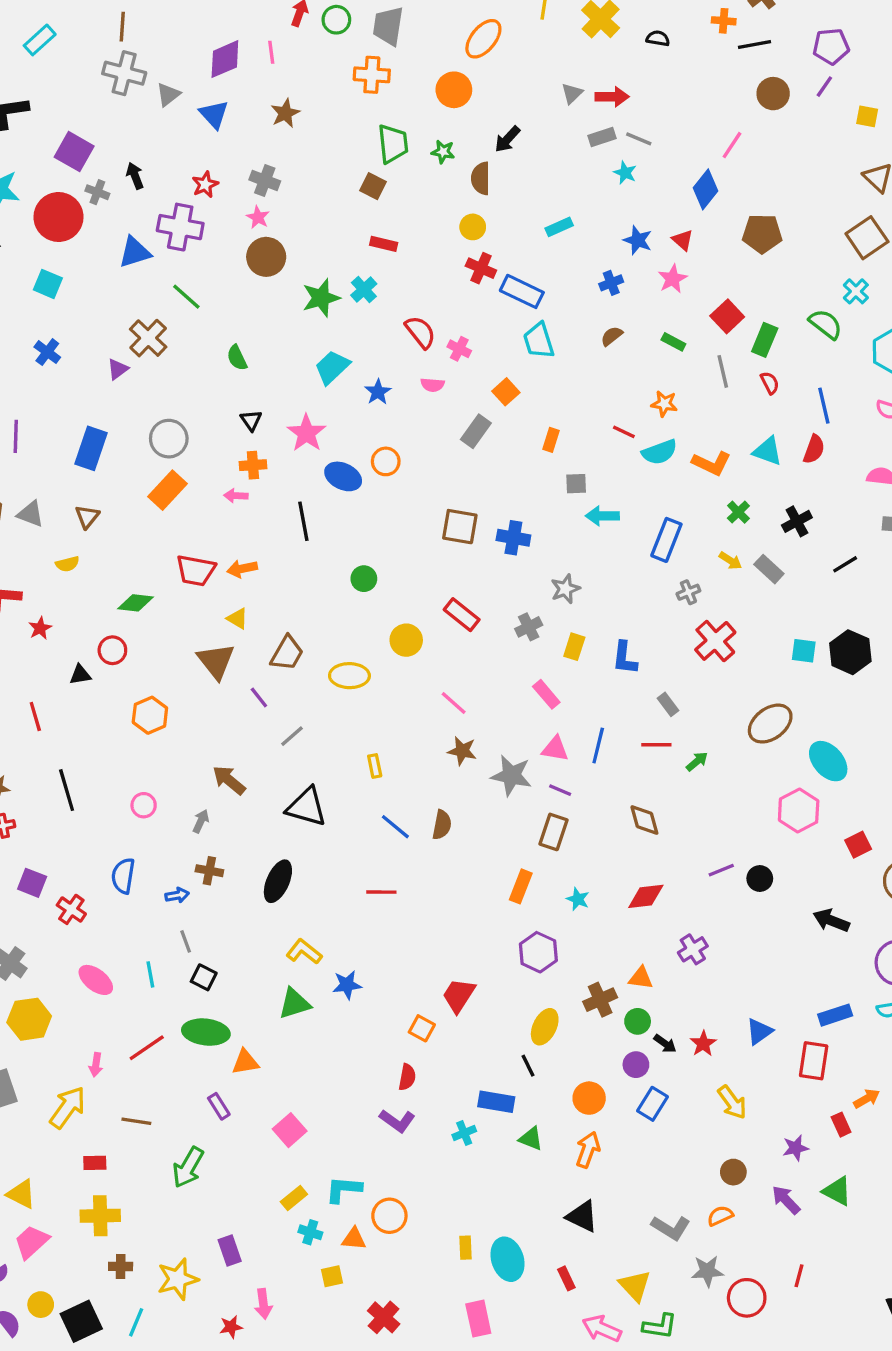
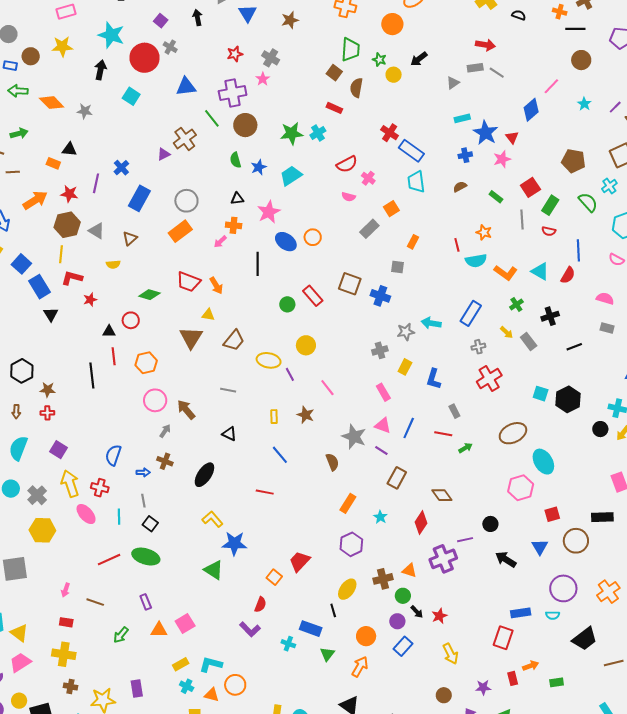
purple line: (824, 87) -> (615, 107), moved
gray triangle: (572, 93) -> (453, 83), moved
purple square: (74, 152) -> (161, 21), size x0.6
cyan star: (625, 173) -> (584, 104), moved
black arrow: (135, 176) -> (197, 18), moved
brown semicircle: (481, 178) -> (356, 88), moved
purple cross: (180, 227) -> (233, 93), moved, turned -32
yellow circle: (473, 227) -> (394, 75), moved
cyan rectangle: (559, 227) -> (462, 118), moved
brown pentagon: (762, 234) -> (573, 161), moved
blue star: (638, 240) -> (485, 133), size x1.4
brown circle: (266, 257) -> (245, 125), moved
red semicircle: (420, 332) -> (347, 164), turned 90
blue cross: (47, 352) -> (121, 168), moved
red semicircle: (770, 383) -> (549, 231), turned 120
blue star: (378, 392) -> (259, 167), moved
black triangle: (251, 420) -> (237, 199), turned 48
red line: (624, 432) -> (457, 245), turned 40
gray square: (576, 484) -> (397, 267), moved
pink arrow: (236, 496) -> (220, 242), turned -56
cyan arrow: (602, 516) -> (431, 323), moved
orange arrow: (242, 569) -> (216, 286), turned -120
red rectangle: (462, 615) -> (313, 296), moved
yellow triangle: (237, 619) -> (208, 315), turned -32
purple line: (259, 698) -> (290, 374), moved
red line: (35, 716) -> (114, 356), moved
gray line: (292, 736) -> (228, 390), turned 42
brown star: (462, 751) -> (306, 415), moved
black line: (67, 790) -> (92, 376), moved
pink circle: (144, 805) -> (155, 400), moved, size x1.5
black triangle: (307, 807) -> (229, 434), size x0.6
brown diamond: (644, 820) -> (442, 495), moved, turned -30
brown semicircle: (442, 825) -> (332, 462), moved, turned -42
brown rectangle: (553, 832) -> (397, 478), moved
purple line: (721, 870) -> (465, 540), moved
red diamond: (646, 896) -> (421, 523), turned -60
red cross: (71, 909) -> (100, 488), moved, turned -30
black arrow: (831, 921) -> (506, 559), moved
purple cross: (693, 949) -> (443, 559), size x1.5
blue star: (347, 985) -> (234, 543), size x1.4
green triangle: (294, 1004) -> (214, 570), moved, turned 40
blue triangle: (759, 1031) -> (540, 547), moved, turned -36
orange triangle: (245, 1062) -> (159, 630), moved
pink arrow: (96, 1065) -> (66, 590), moved
yellow arrow: (68, 1107) -> (70, 484), moved, turned -64
cyan cross: (464, 1133) -> (288, 644), turned 32
green triangle: (531, 1139) -> (327, 654), turned 35
green arrow: (188, 1167) -> (121, 635), size x0.7

